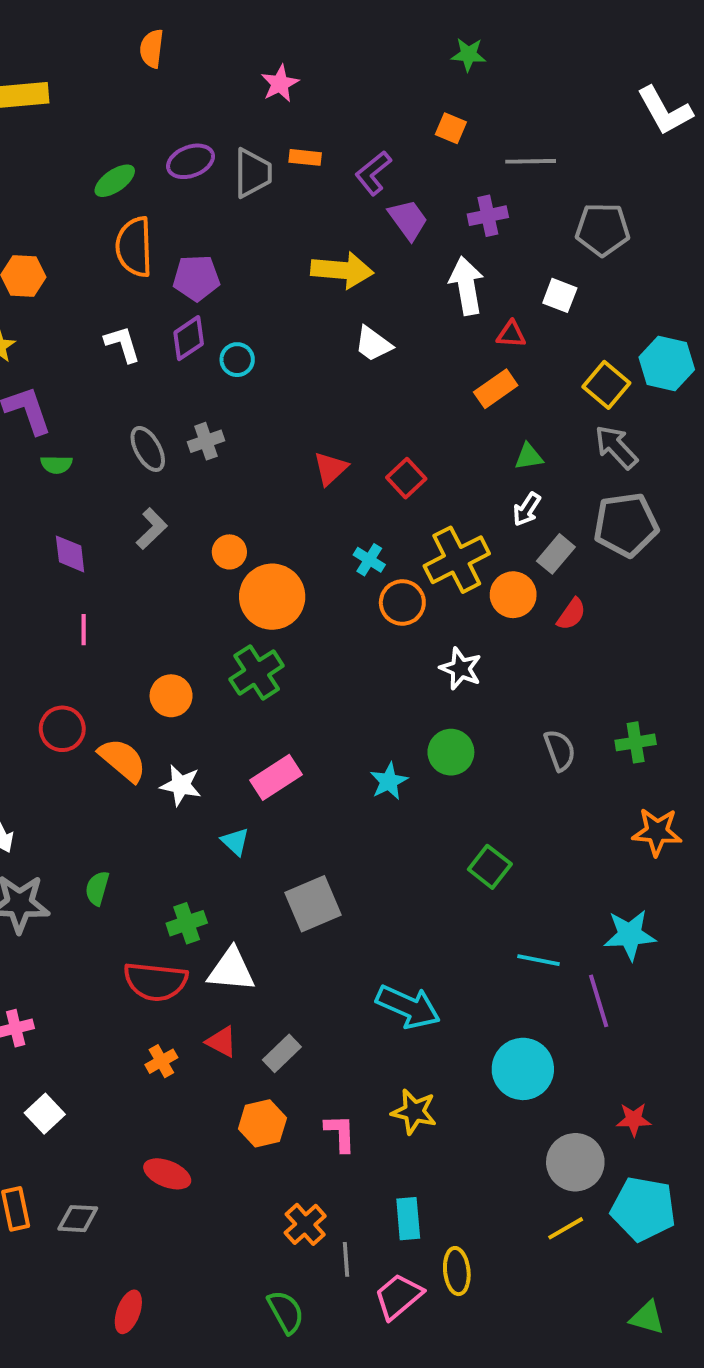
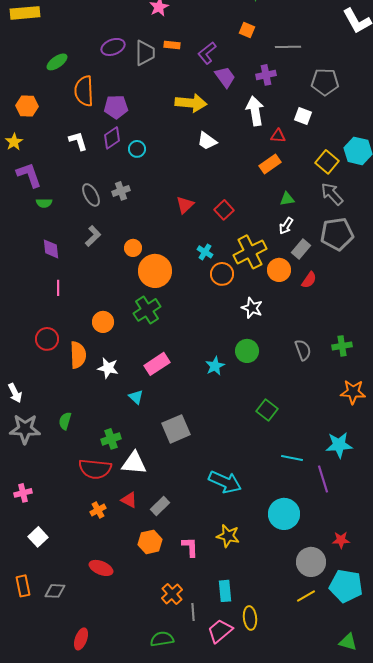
green ellipse: (115, 181) -> (57, 62), moved
orange semicircle: (122, 760) -> (78, 355), turned 48
green semicircle: (286, 1312) -> (162, 639), turned -70

